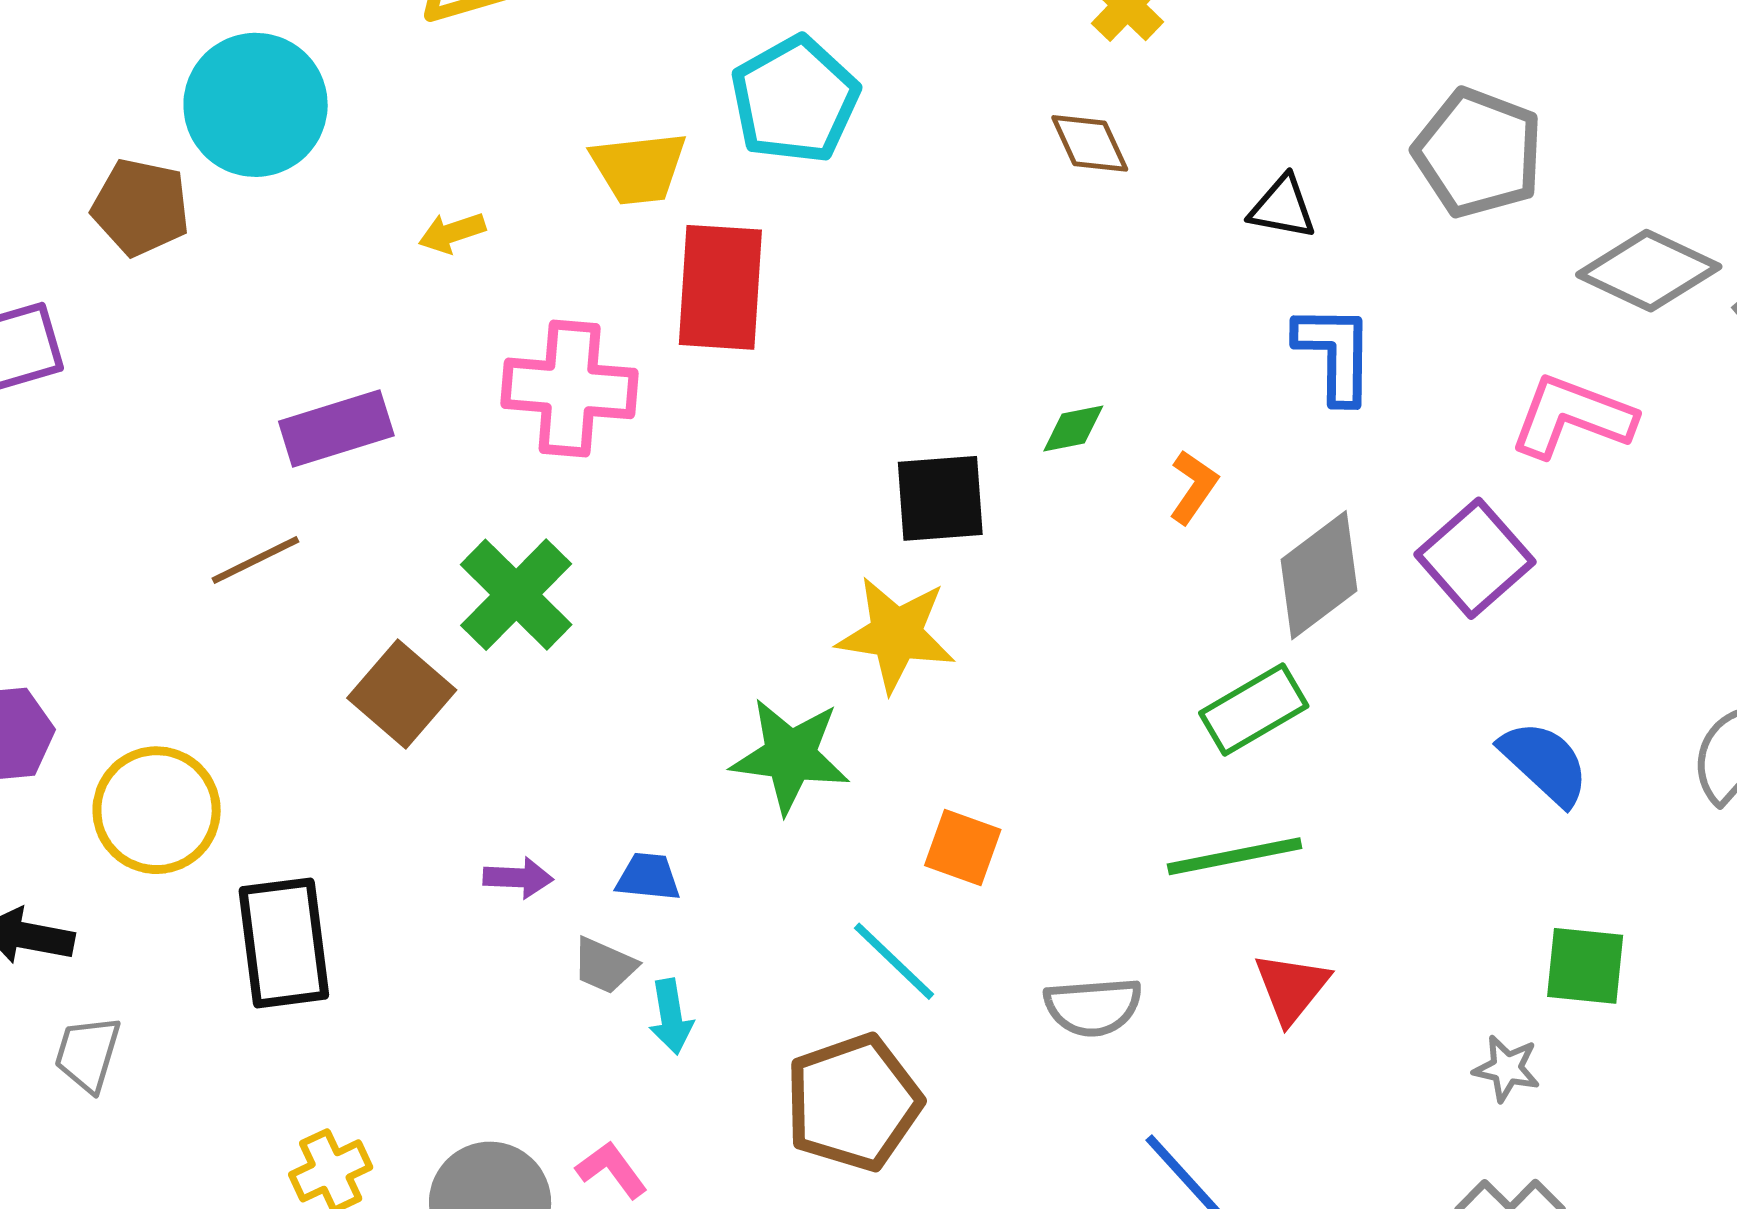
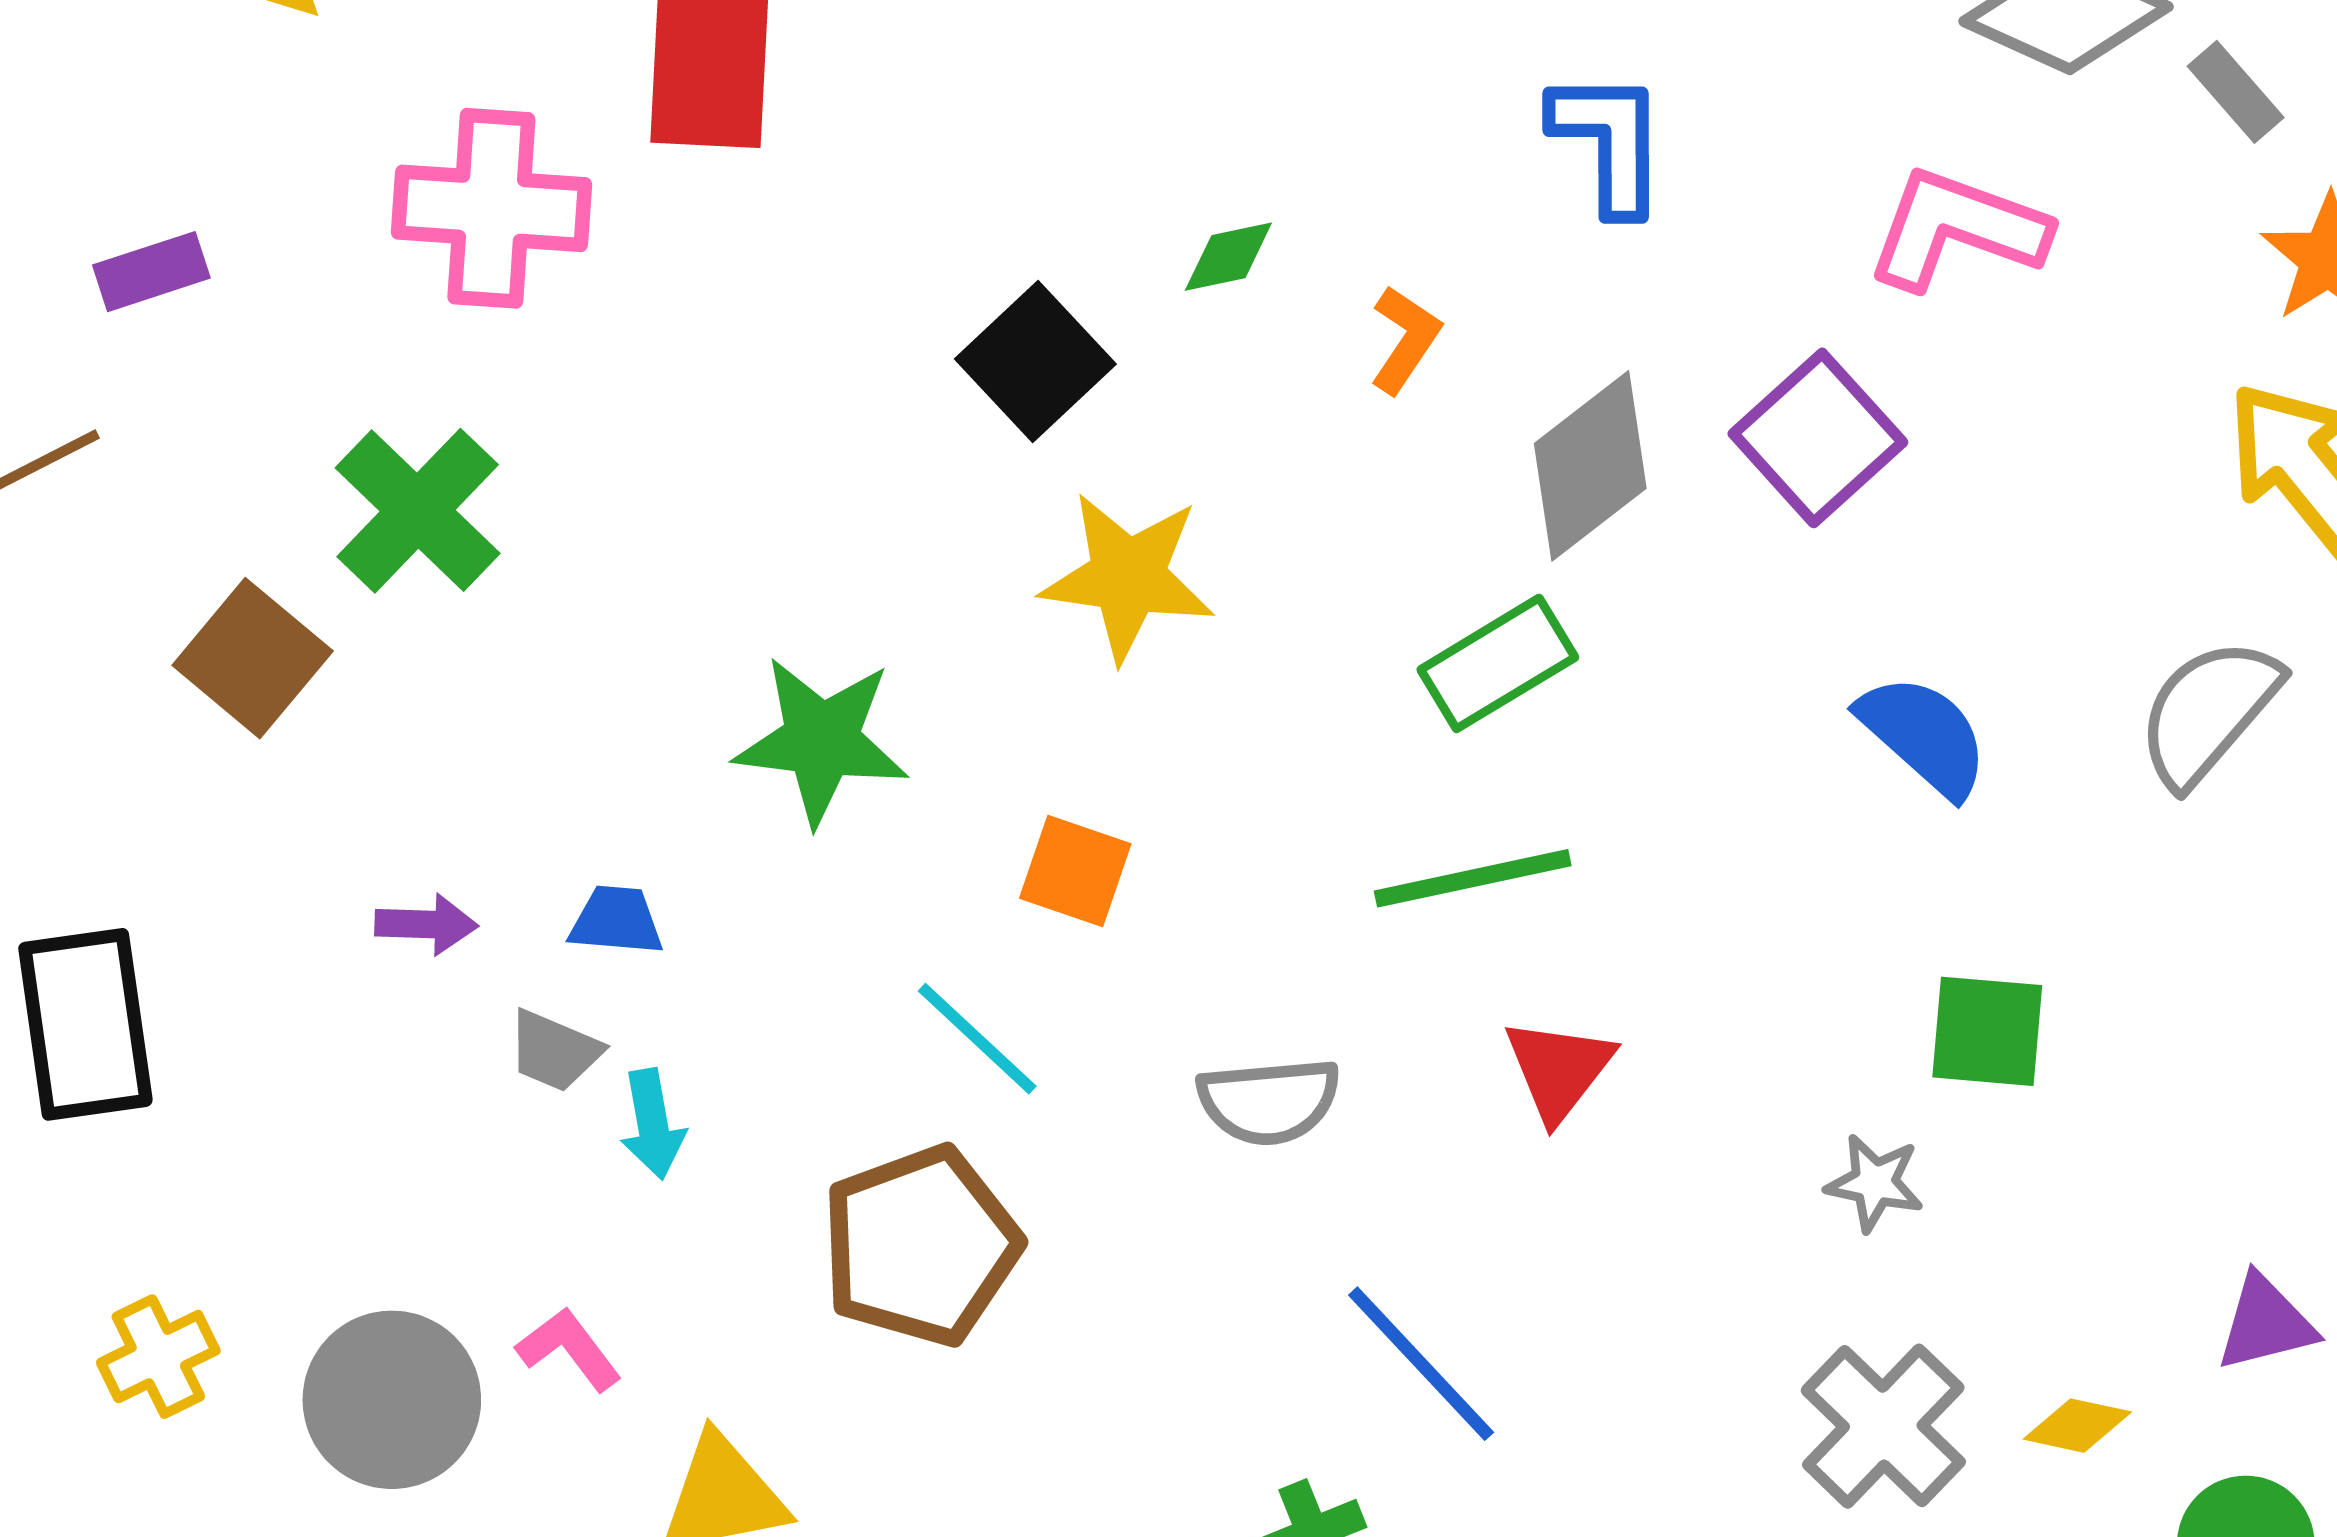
purple rectangle: (336, 429) -> (151, 272), size x0.7
black square: (940, 498) -> (1035, 361), turned -38
yellow star: (896, 634) -> (1128, 577), moved

